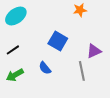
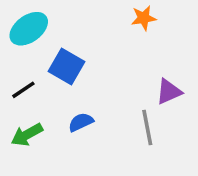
blue square: (58, 41) -> (66, 66), moved
blue semicircle: (45, 68) -> (81, 122), turned 104

